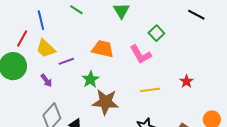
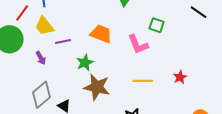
green square: (156, 33) -> (157, 25), turned -35

